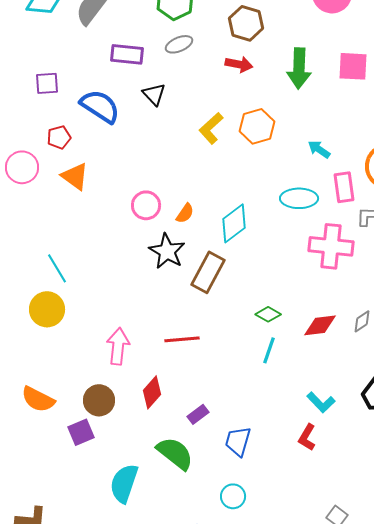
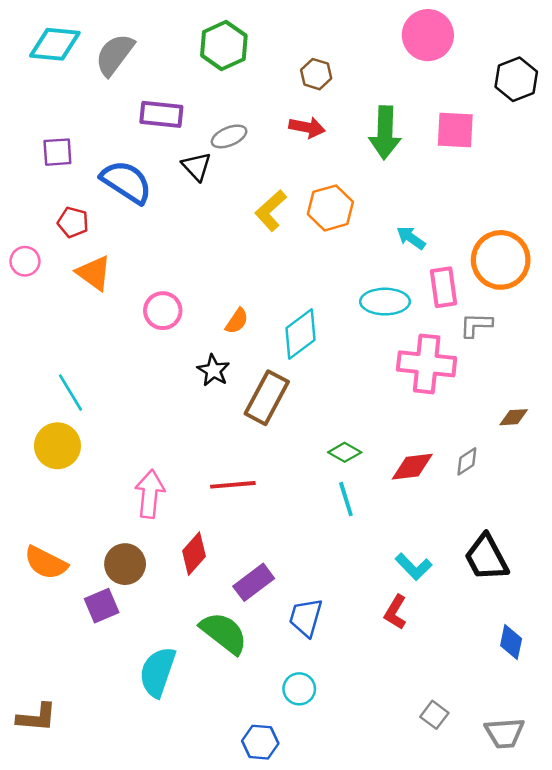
brown hexagon: (246, 23) -> (316, 74), size x0.7
gray ellipse: (179, 44) -> (229, 136), moved
red pentagon: (59, 137) -> (73, 222), turned 30
pink circle: (22, 167) -> (25, 261), size x0.7
pink circle: (146, 205) -> (163, 311), moved
black star: (167, 251) -> (213, 370), size x0.7
cyan line: (269, 350) -> (346, 499), turned -36
purple rectangle: (198, 414) -> (254, 582), size x1.4

